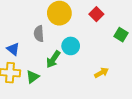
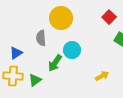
red square: (96, 14) -> (109, 17), moved
blue triangle: (13, 49) -> (16, 53), turned 48

